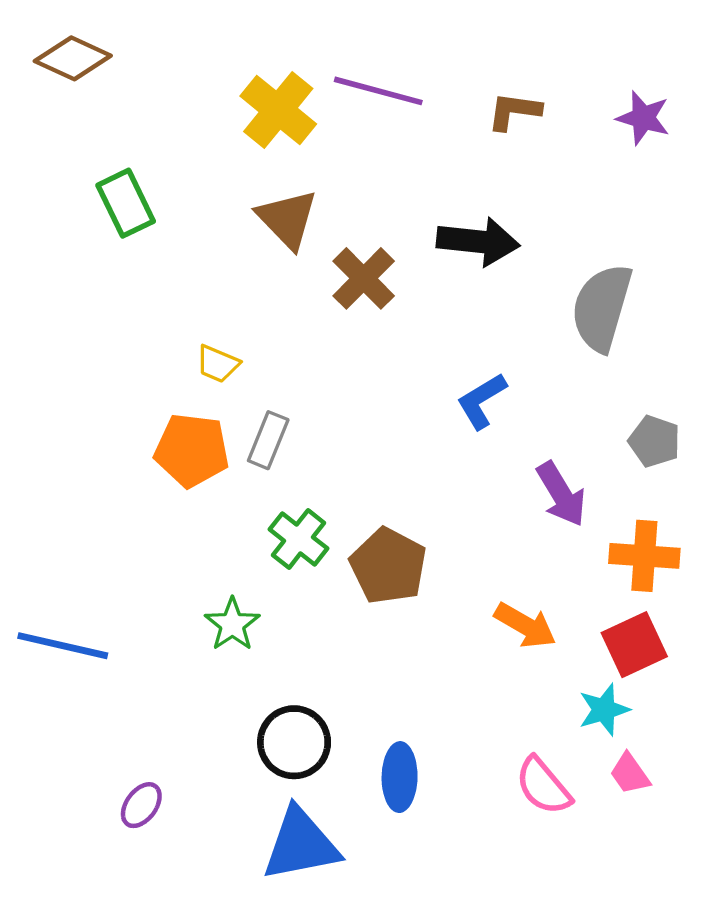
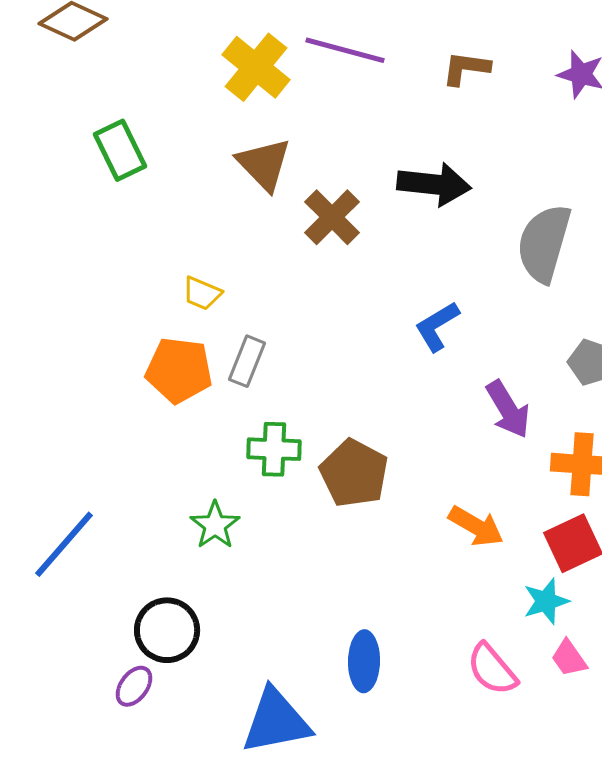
green cross: (299, 539) -> (274, 449), turned -36
blue line: (63, 646) -> (64, 544), turned -62
black circle: (294, 742) -> (167, 630), moved

